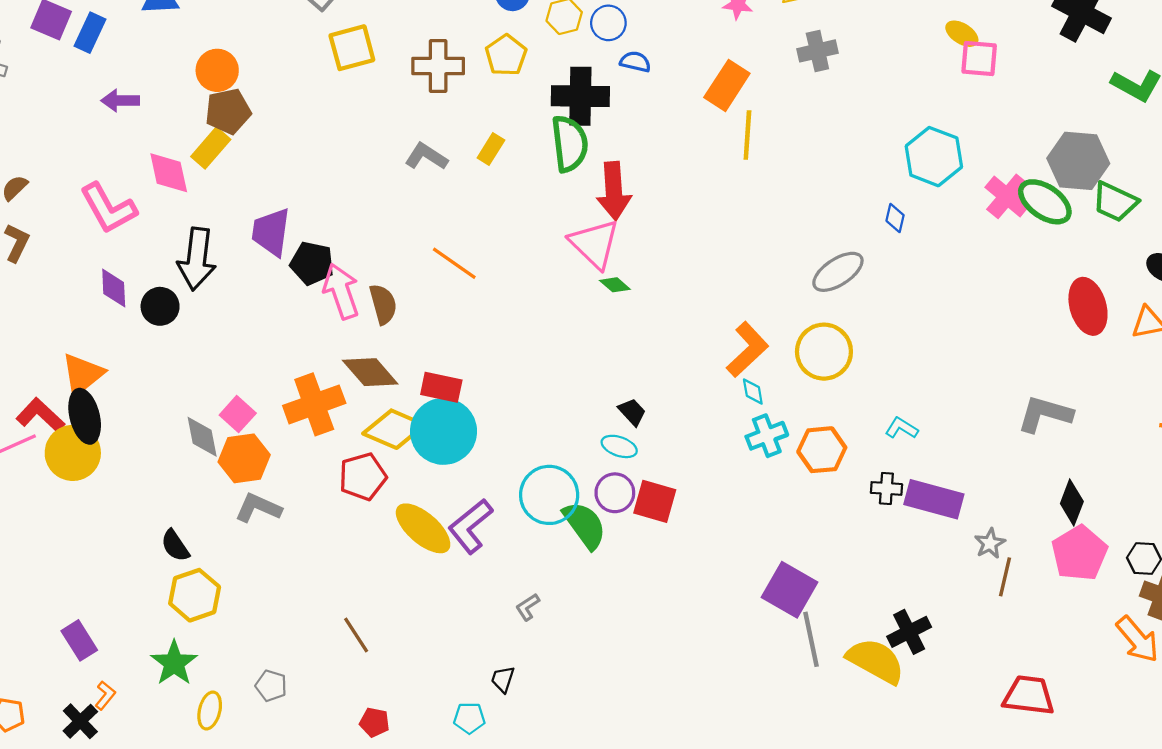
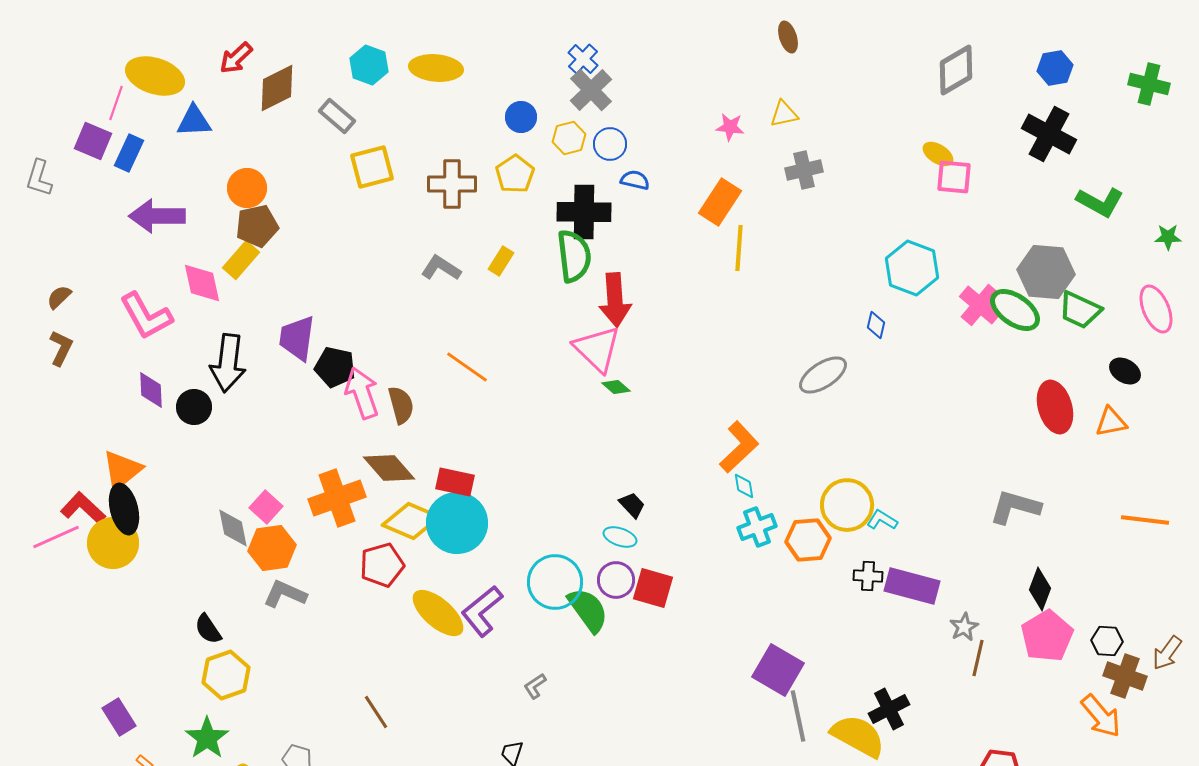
purple arrow: (120, 101) -> (157, 216), size x1.6
yellow circle: (824, 352) -> (847, 505), moved

